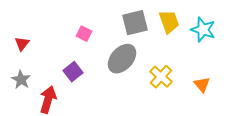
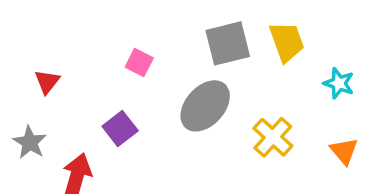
cyan star: (203, 30) -> (339, 83), moved, size x0.7
red triangle: (22, 44) -> (47, 82), moved

